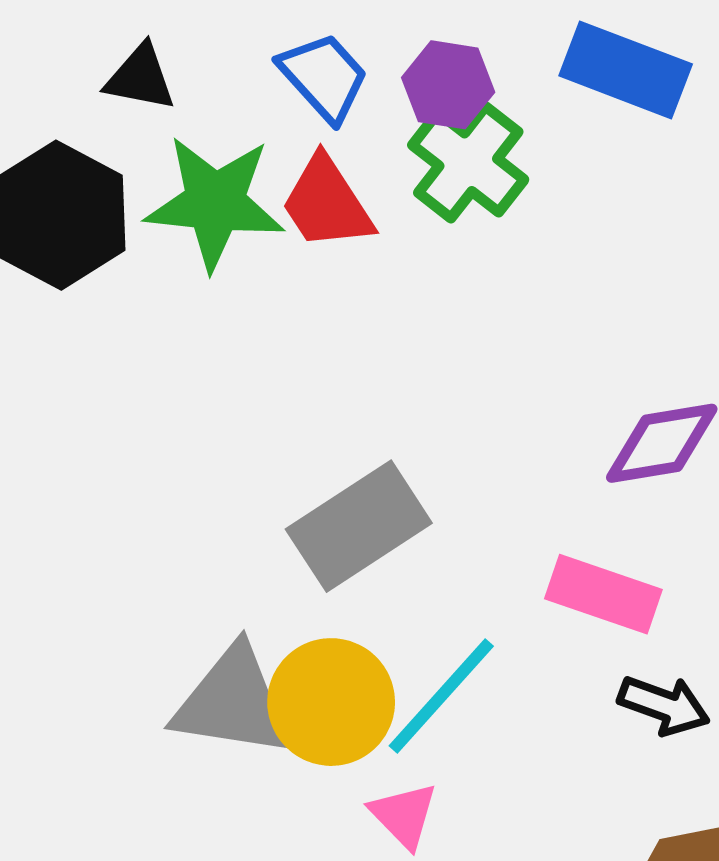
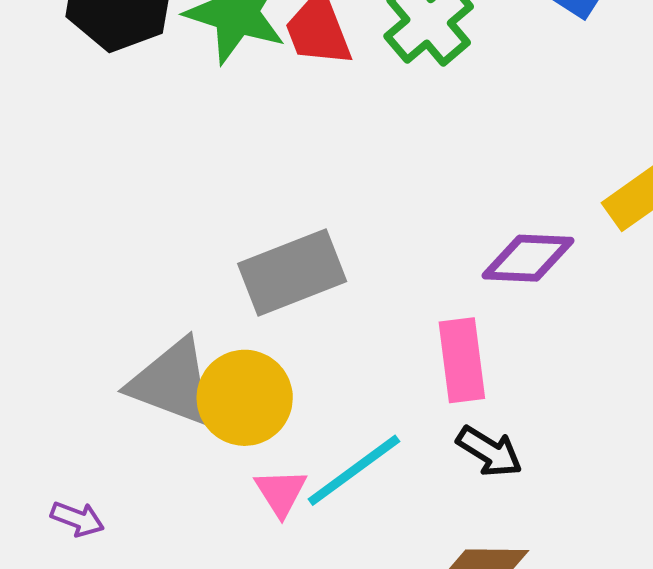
pink rectangle: (603, 594) -> (462, 360), turned 52
cyan line: (441, 696) -> (354, 470), moved

